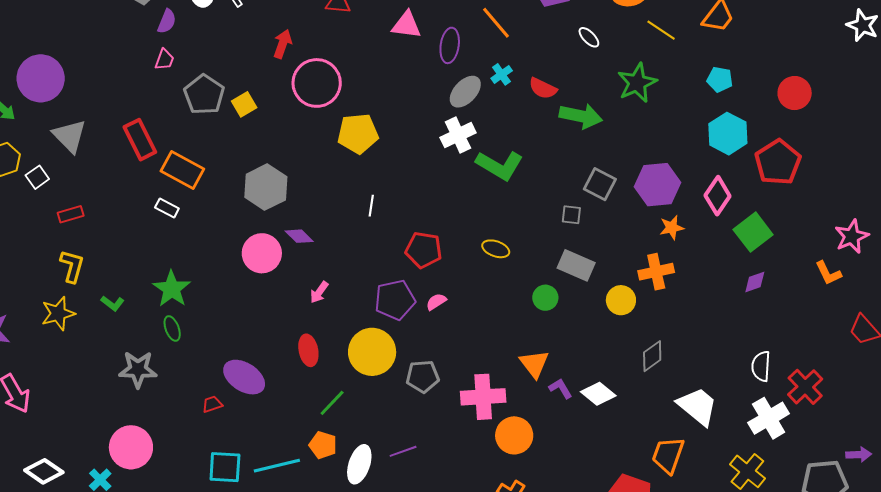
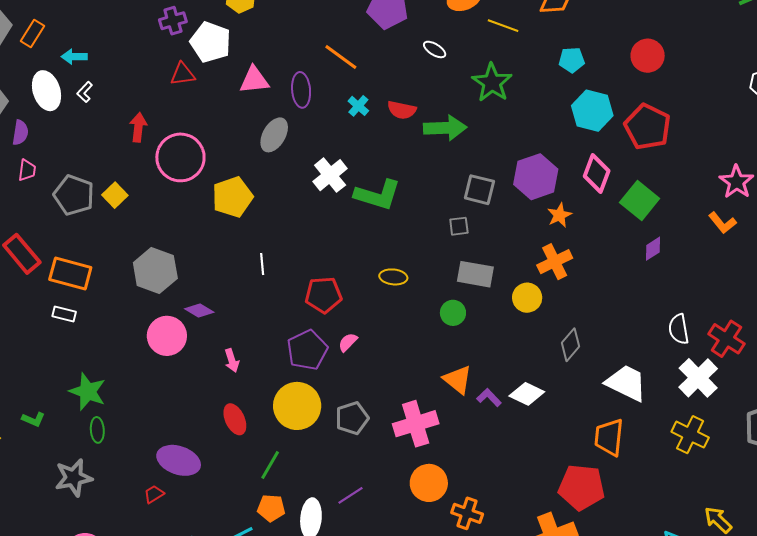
gray ellipse: (465, 92) -> (274, 135), moved
pink arrow: (319, 292) -> (232, 360), turned -40
green ellipse: (172, 329) -> (97, 430), turned 30
orange circle: (514, 435) -> (429, 483), moved

